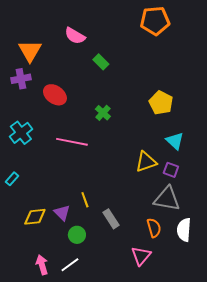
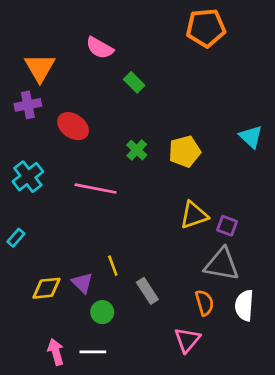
yellow pentagon: (161, 103) -> (185, 151), moved, turned 30
cyan triangle: (175, 141) -> (251, 137), moved
white line: (70, 265) -> (93, 352), turned 36

